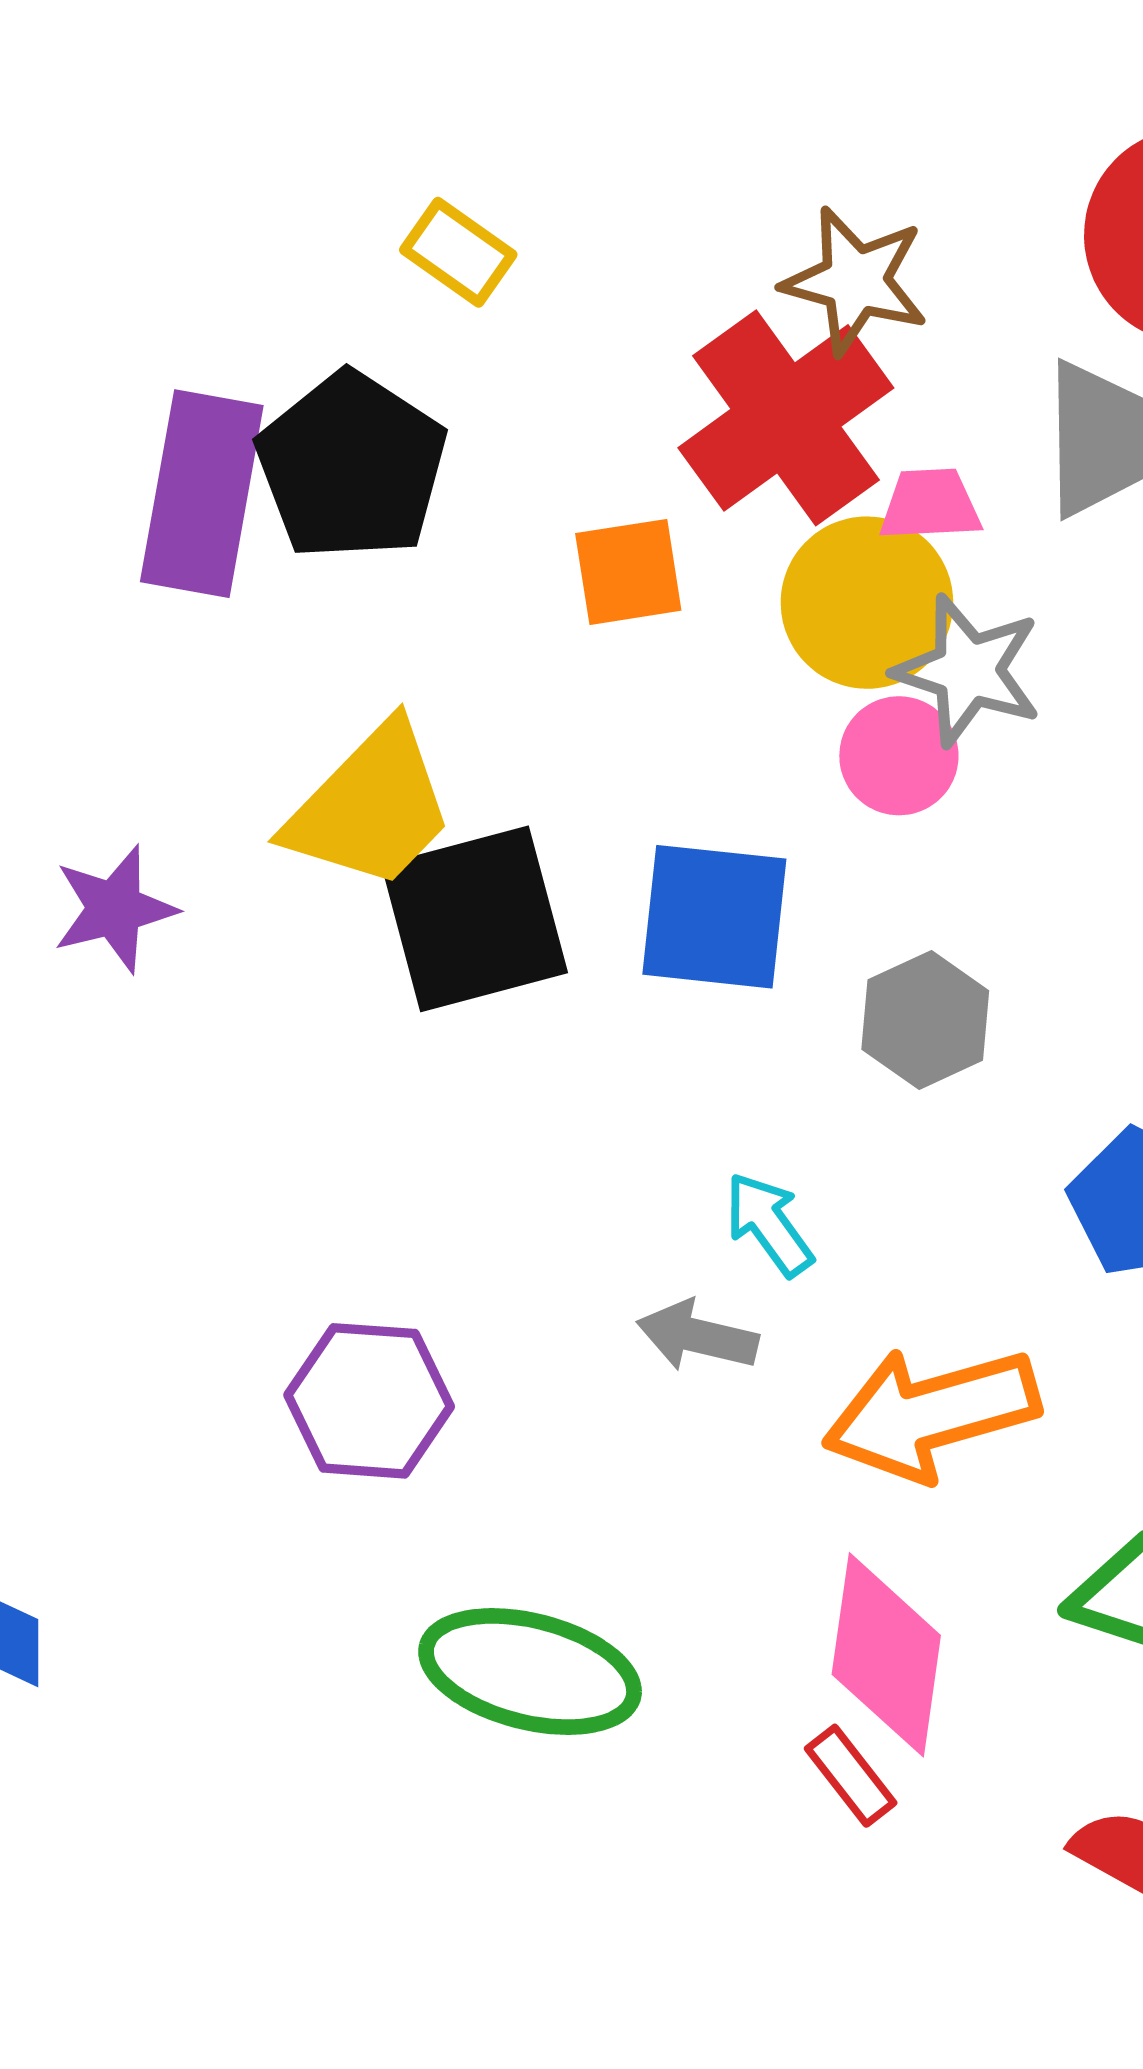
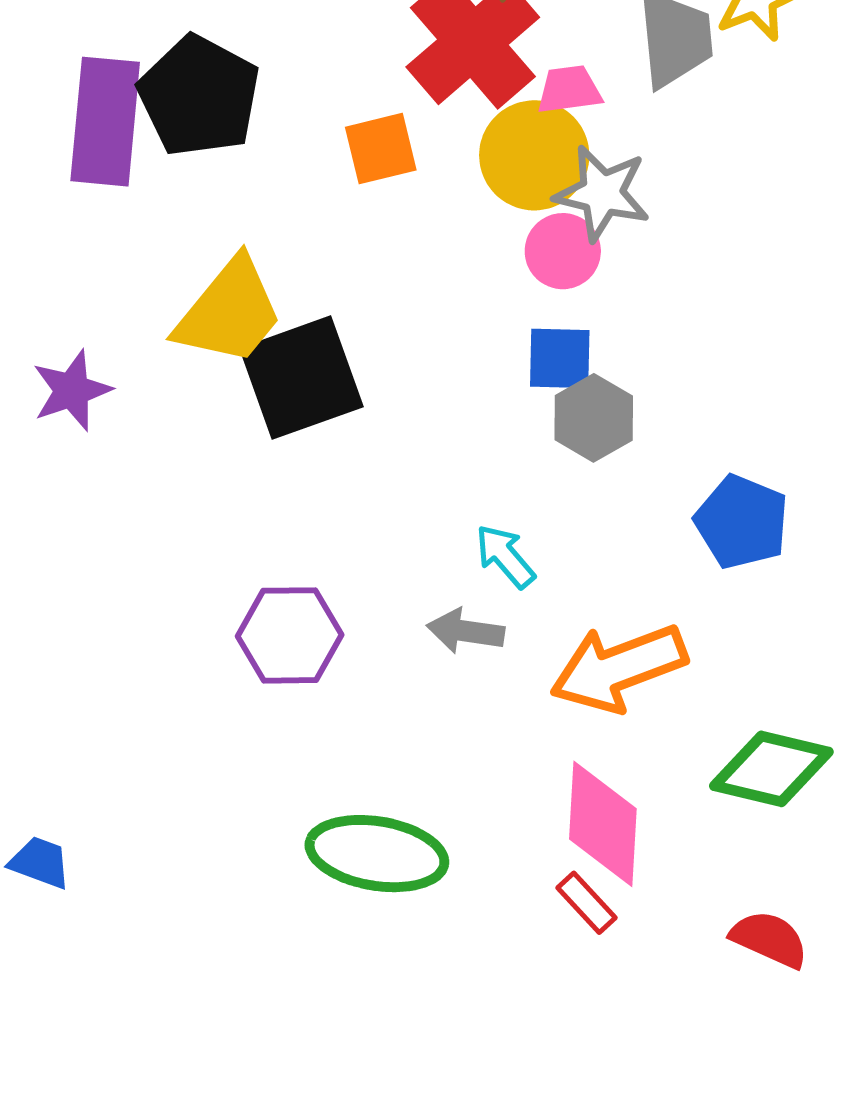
blue square: (714, 917) -> (560, 358), moved, size x0.7
purple hexagon: (369, 1401) -> (290, 635), moved

